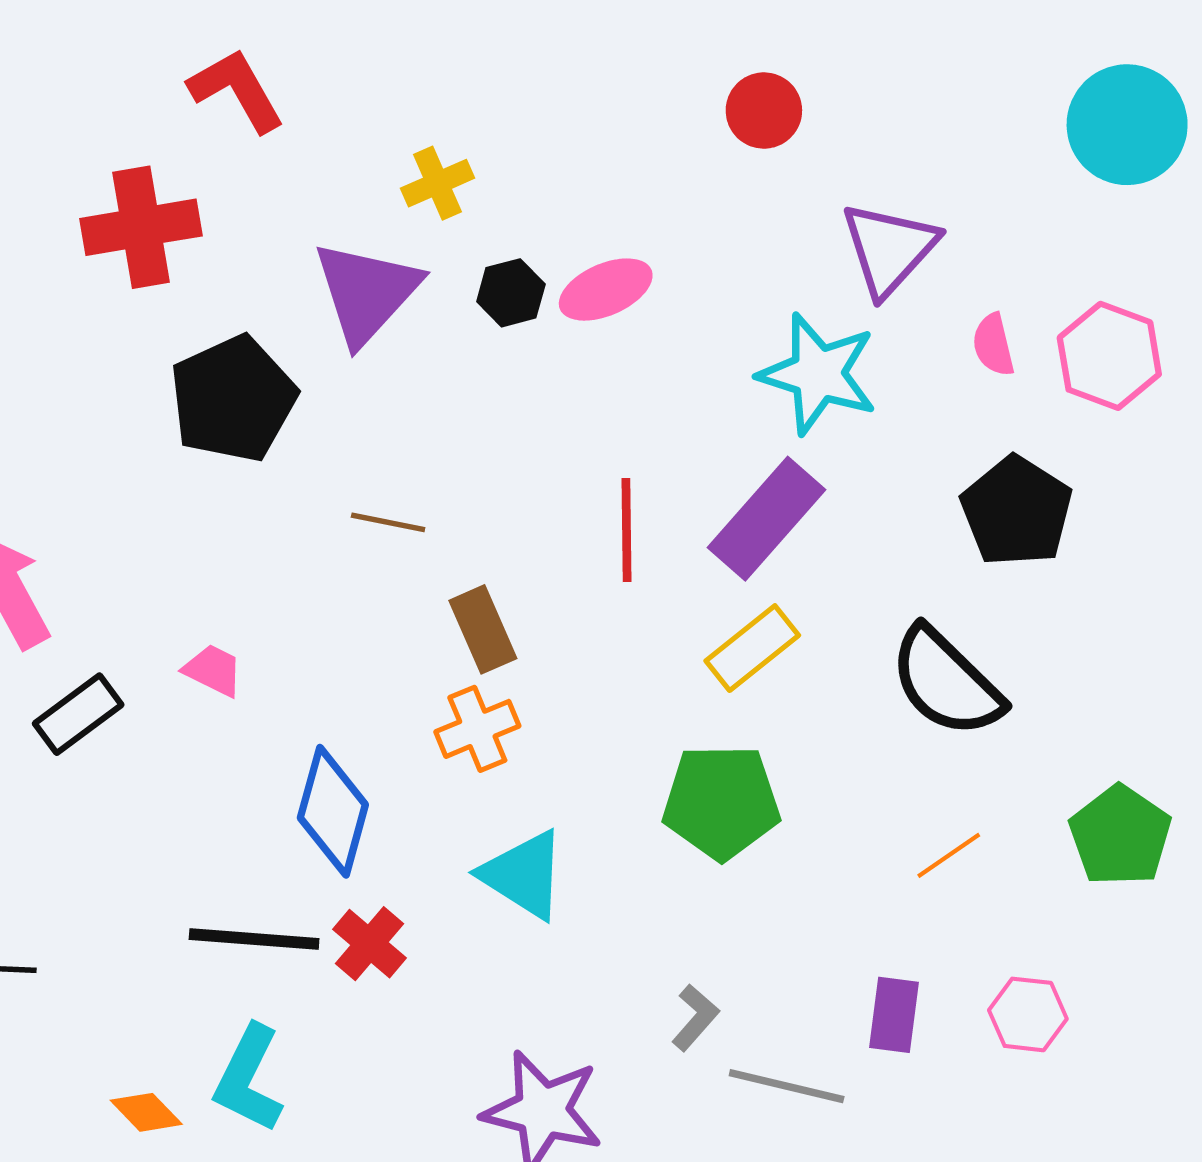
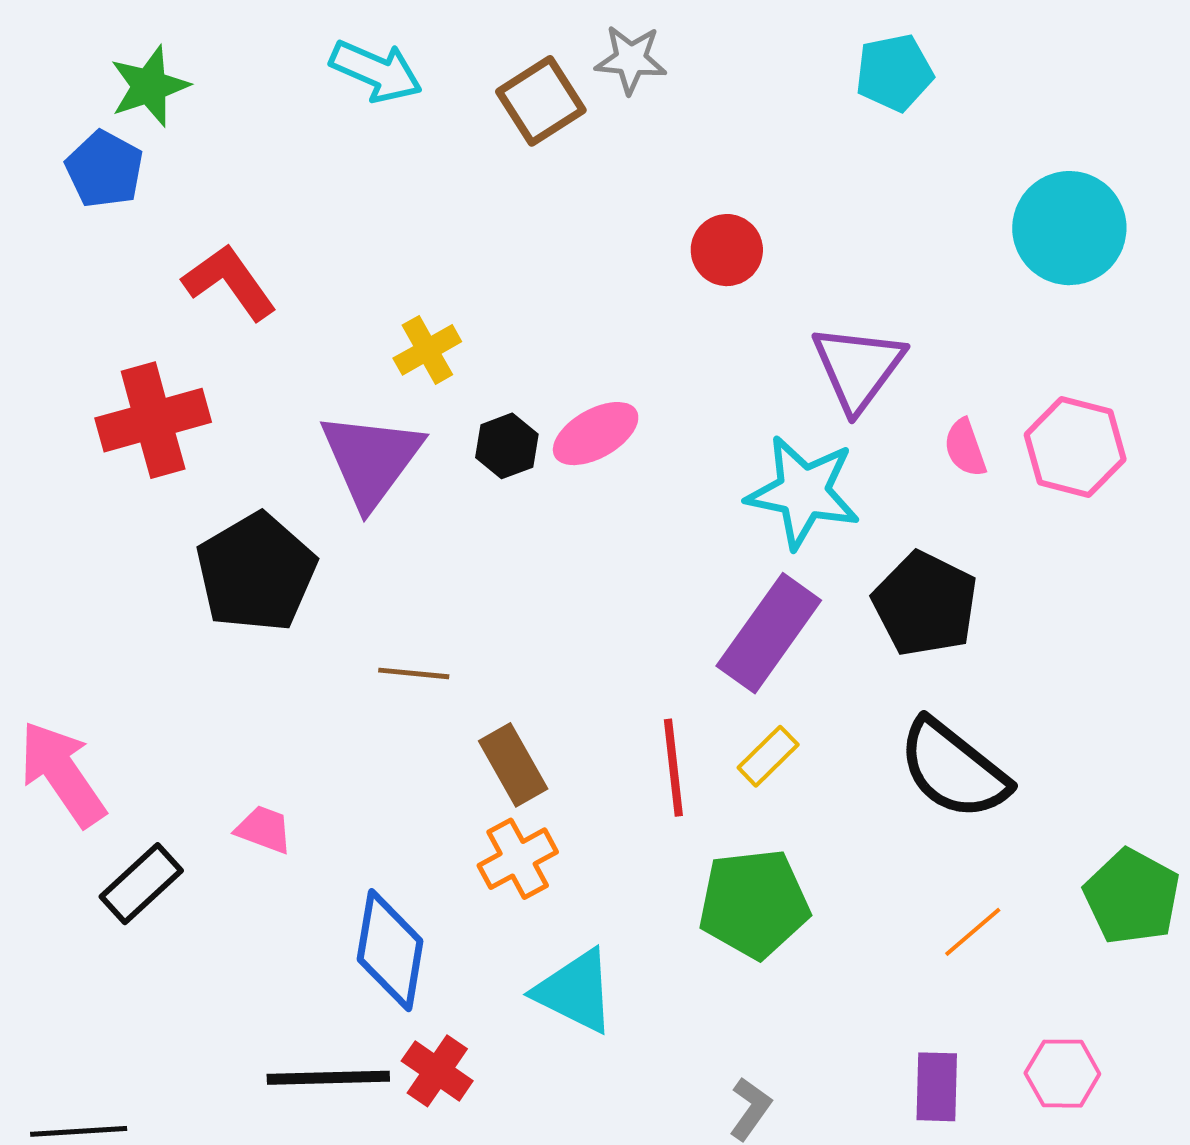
black pentagon: (1017, 511) -> (925, 604), moved
red line: (626, 530) -> (673, 768), moved
yellow rectangle: (752, 648) -> (768, 756), size x0.7

